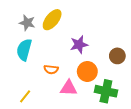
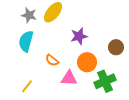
orange semicircle: (51, 69) -> (52, 60), turned 32
green cross: (106, 91) -> (105, 81), turned -35

